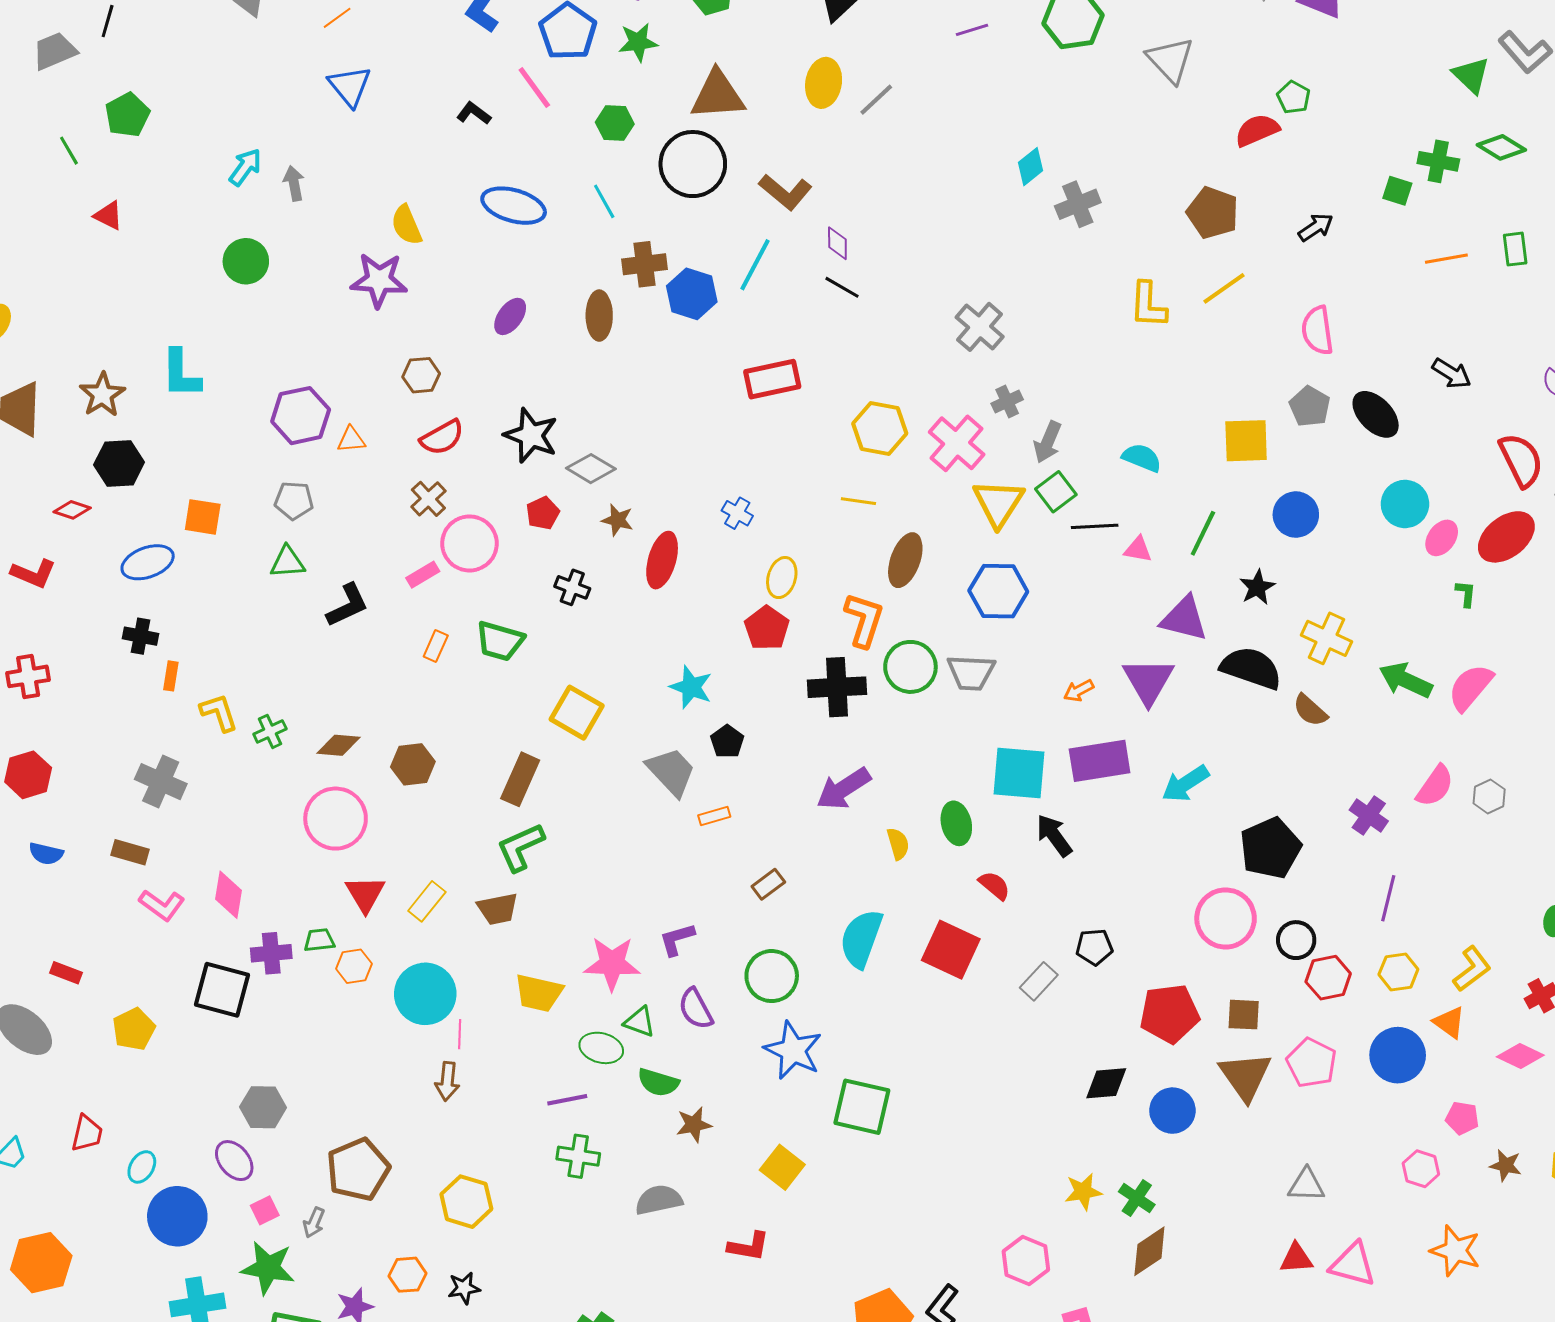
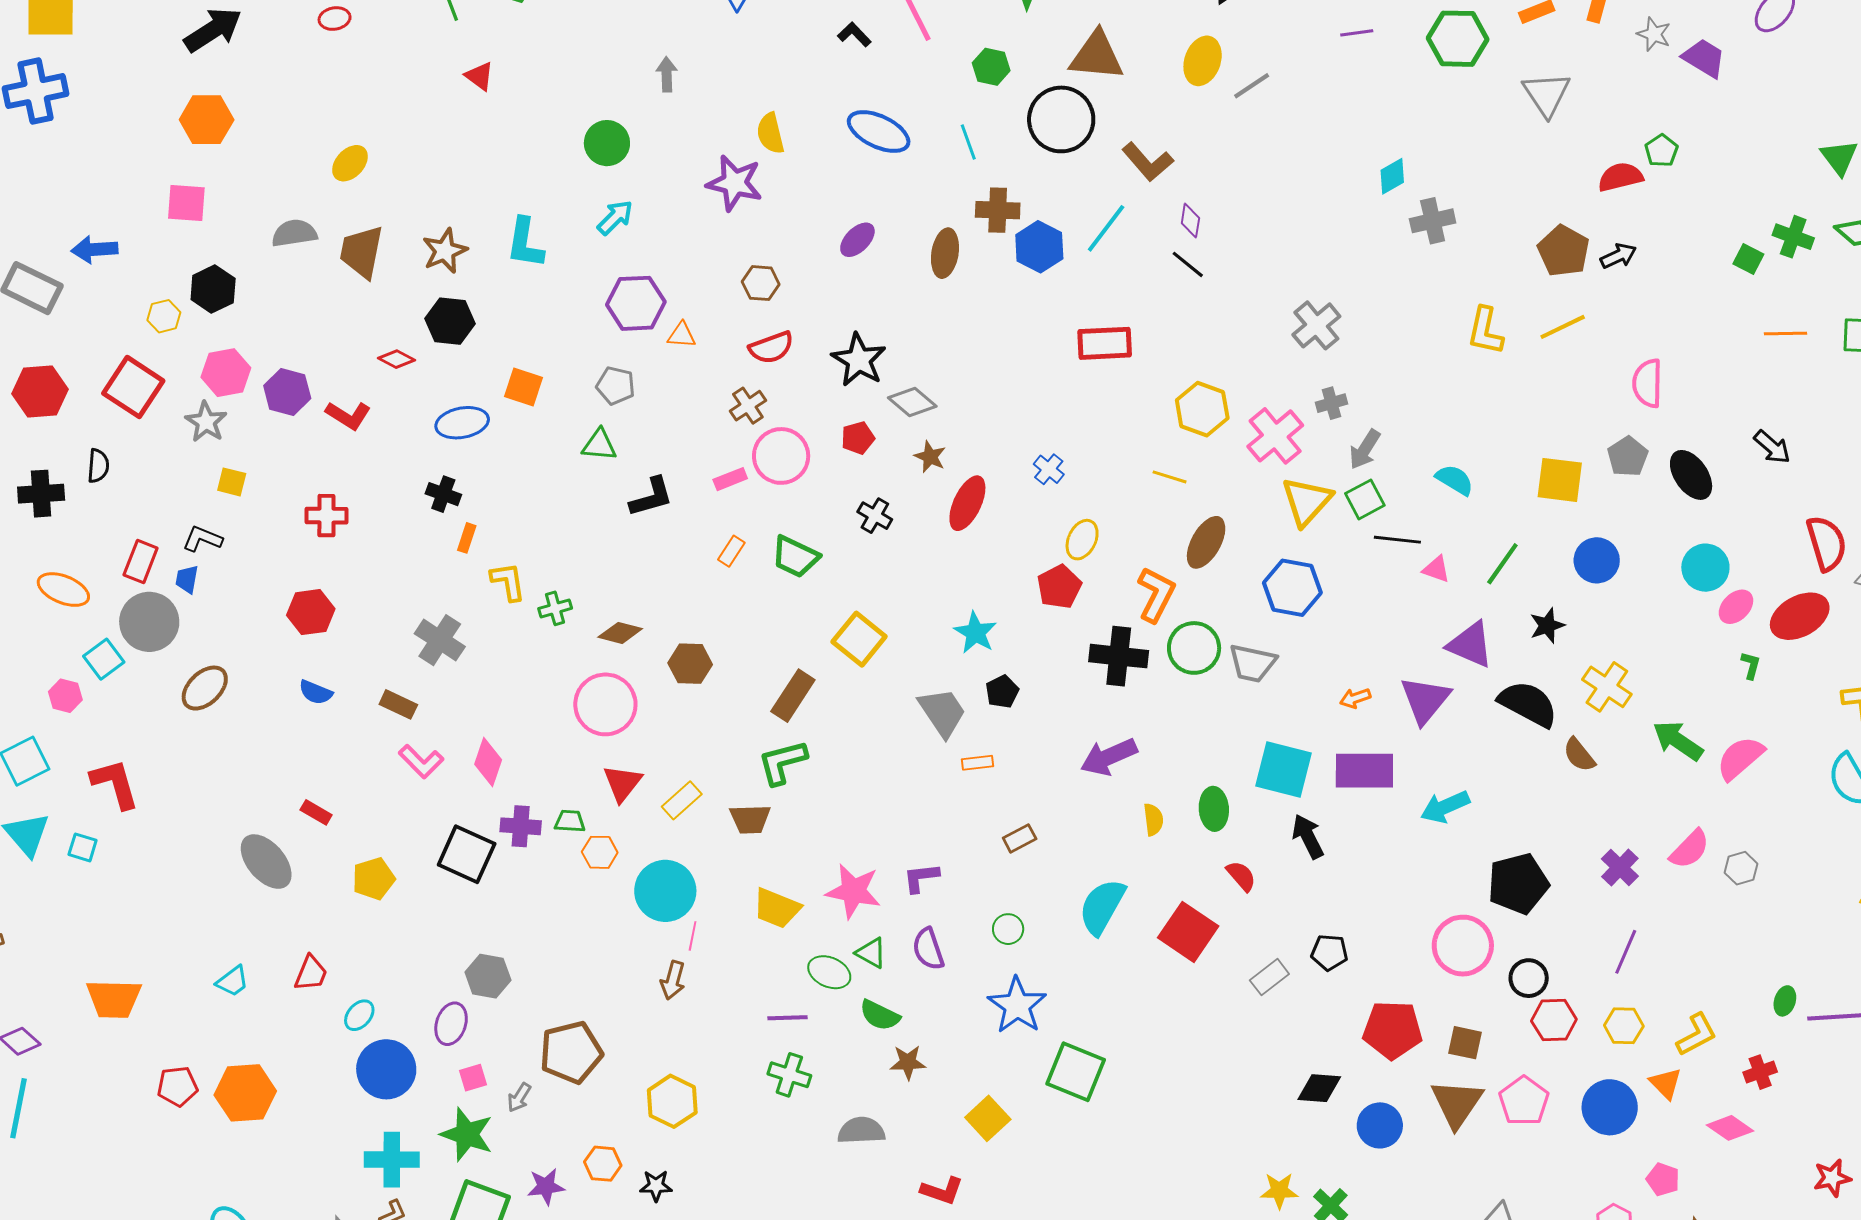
cyan arrow: (245, 167) -> (615, 217), moved
black arrow: (1316, 227) -> (1618, 256), moved
green circle: (772, 976) -> (1008, 929), size x0.6
purple ellipse: (234, 1161) -> (451, 1024), turned 48

